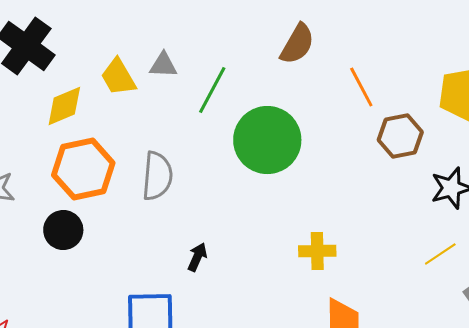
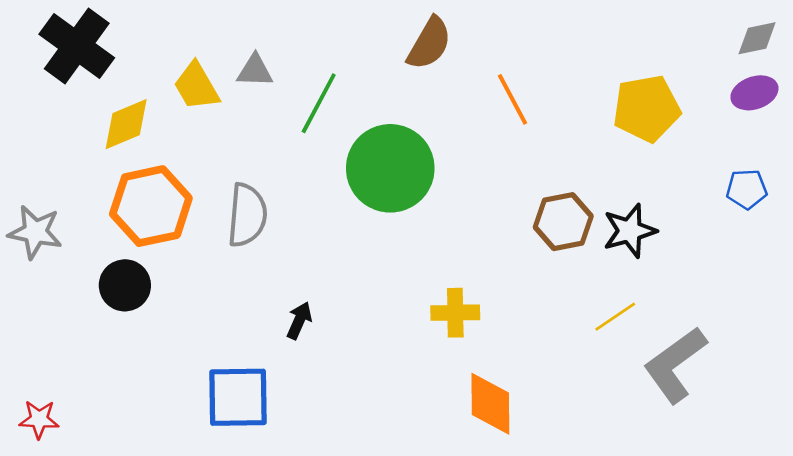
brown hexagon: (400, 136) -> (563, 222), moved

